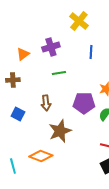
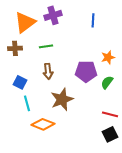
orange triangle: (23, 54) -> (25, 22), size x1.6
green line: (59, 73) -> (46, 46), moved
cyan line: (13, 166) -> (27, 103), moved

